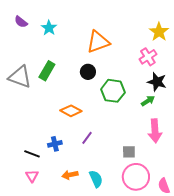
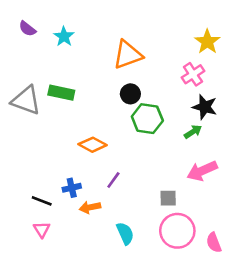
green rectangle: (47, 71) -> (61, 93), turned 72
black circle: (88, 72) -> (130, 94), moved
pink arrow: (155, 131) -> (202, 171), turned 70
orange arrow: (70, 175) -> (90, 207), moved

